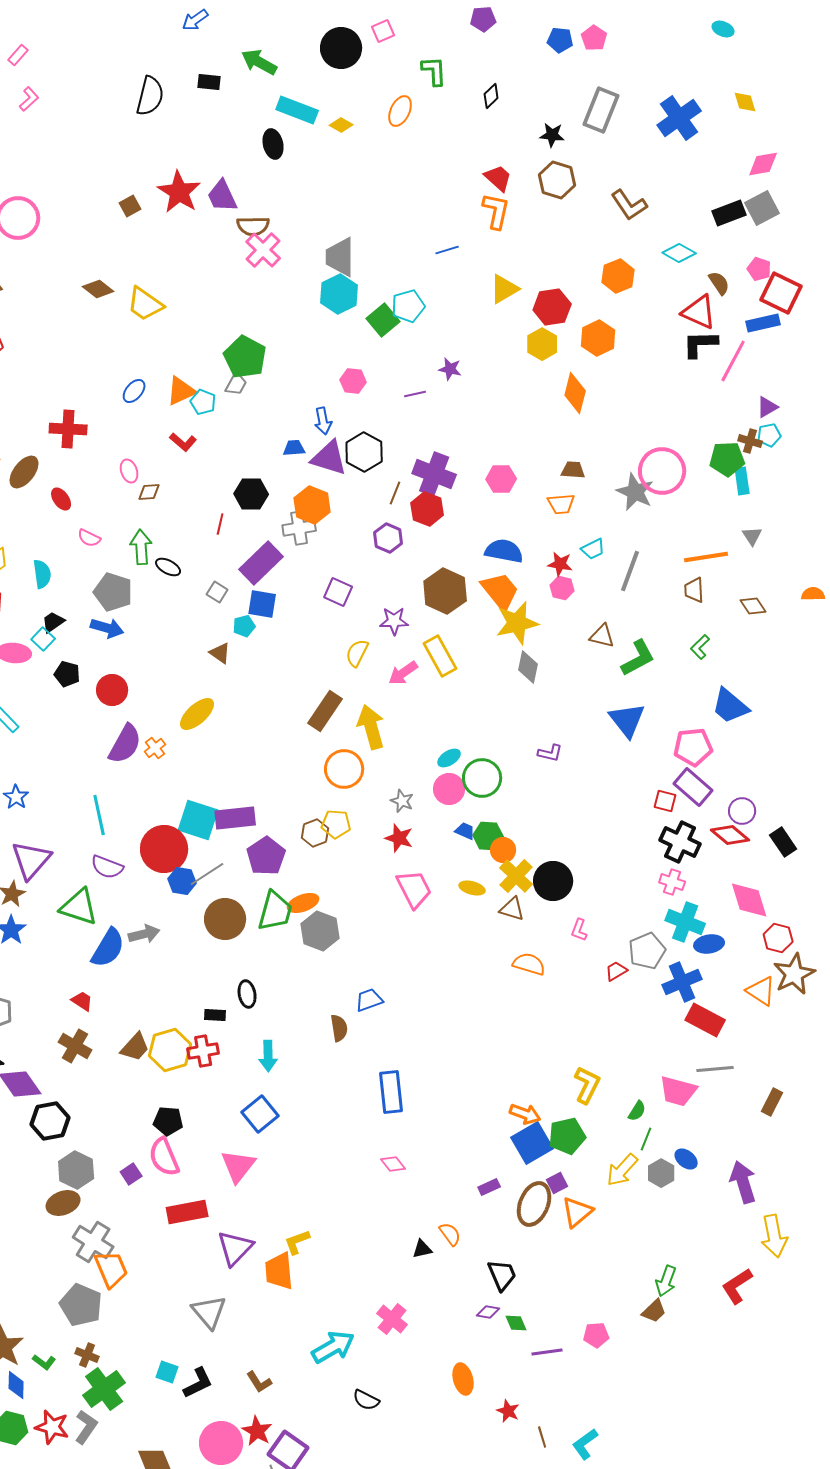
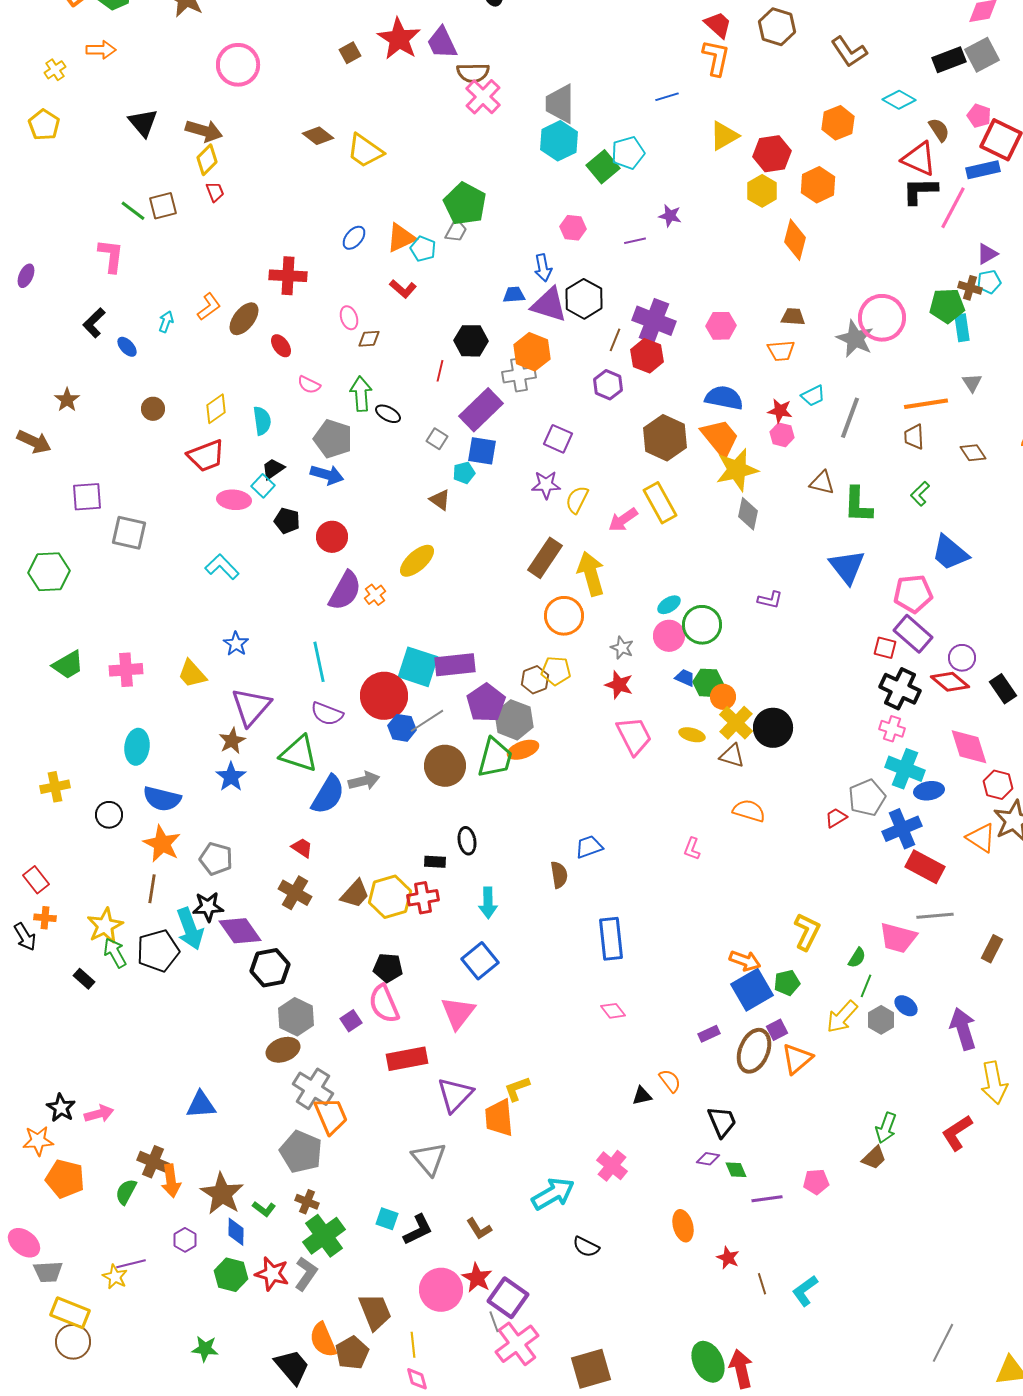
purple star: (394, 621) -> (546, 485), moved
green L-shape: (638, 658) -> (858, 505), turned 120
pink L-shape: (579, 930) -> (692, 849), moved
gray hexagon: (320, 931) -> (514, 720), moved
green pentagon: (567, 1136) -> (787, 983), size x0.7

